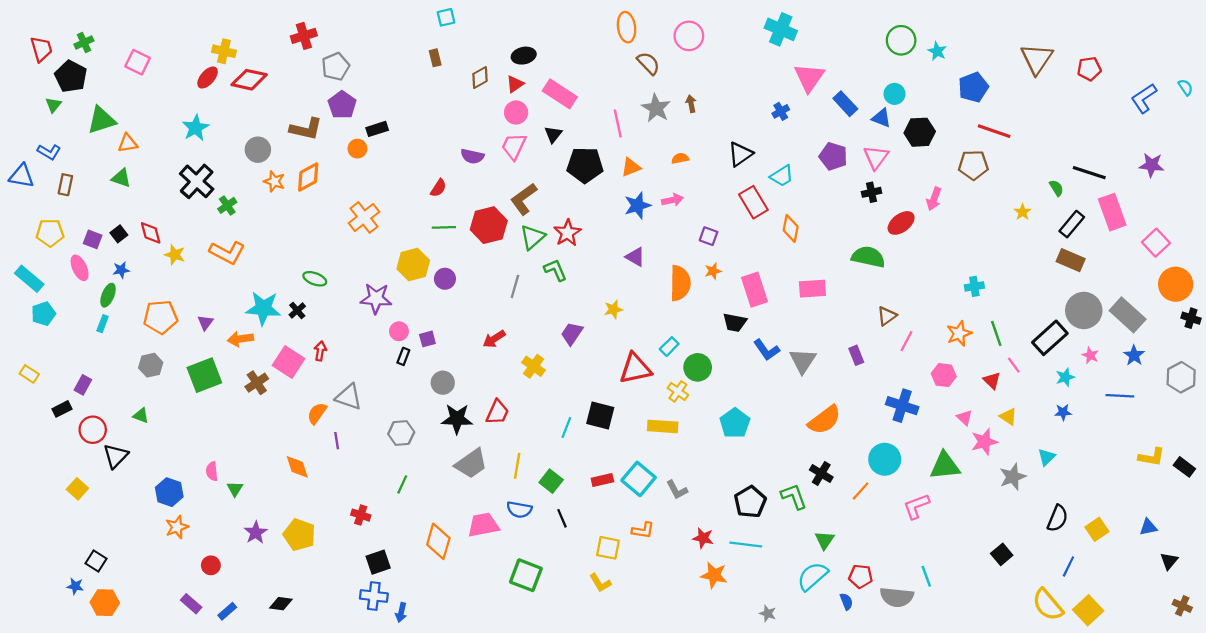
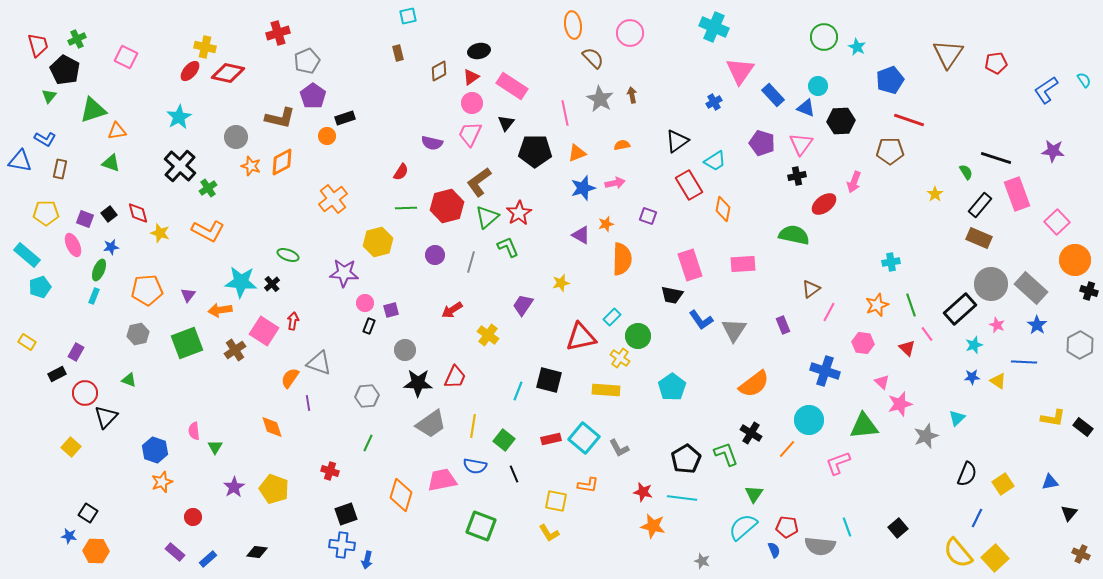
orange star: (713, 271) -> (606, 224), moved
purple circle: (445, 279) -> (435, 255), moved
yellow triangle: (1008, 417) -> (998, 381), moved
black square: (1002, 554) -> (898, 528), moved

